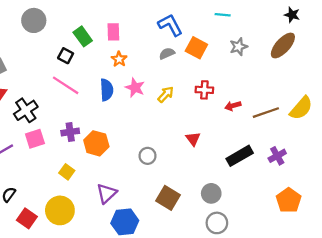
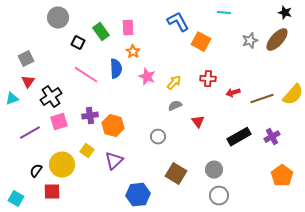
gray star: (239, 47) -> (250, 41), moved
gray semicircle: (167, 53) -> (175, 106), moved
black square: (66, 56) -> (78, 43), moved
blue semicircle: (107, 90) -> (116, 69), moved
purple triangle: (107, 193) -> (114, 161), moved
yellow circle: (60, 210) -> (62, 165), moved
red square: (27, 218) -> (52, 192), turned -36

